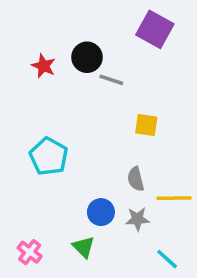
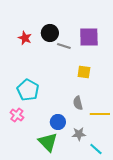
purple square: (155, 29) -> (89, 37), moved, turned -30
gray star: (137, 219) -> (79, 134), moved
green triangle: (84, 247) -> (48, 142), size x1.5
pink cross: (30, 252) -> (17, 115), moved

